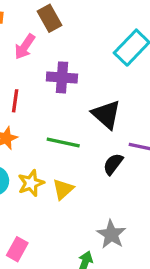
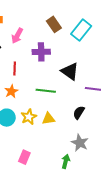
brown rectangle: (49, 18) -> (54, 24), moved
black semicircle: (113, 164) -> (79, 113), moved
yellow triangle: (63, 189) -> (48, 119), turned 40

